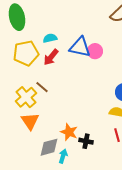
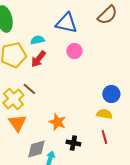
blue triangle: (80, 47) -> (66, 23), moved
pink circle: (95, 51) -> (74, 51), moved
orange star: (69, 132) -> (57, 122), moved

